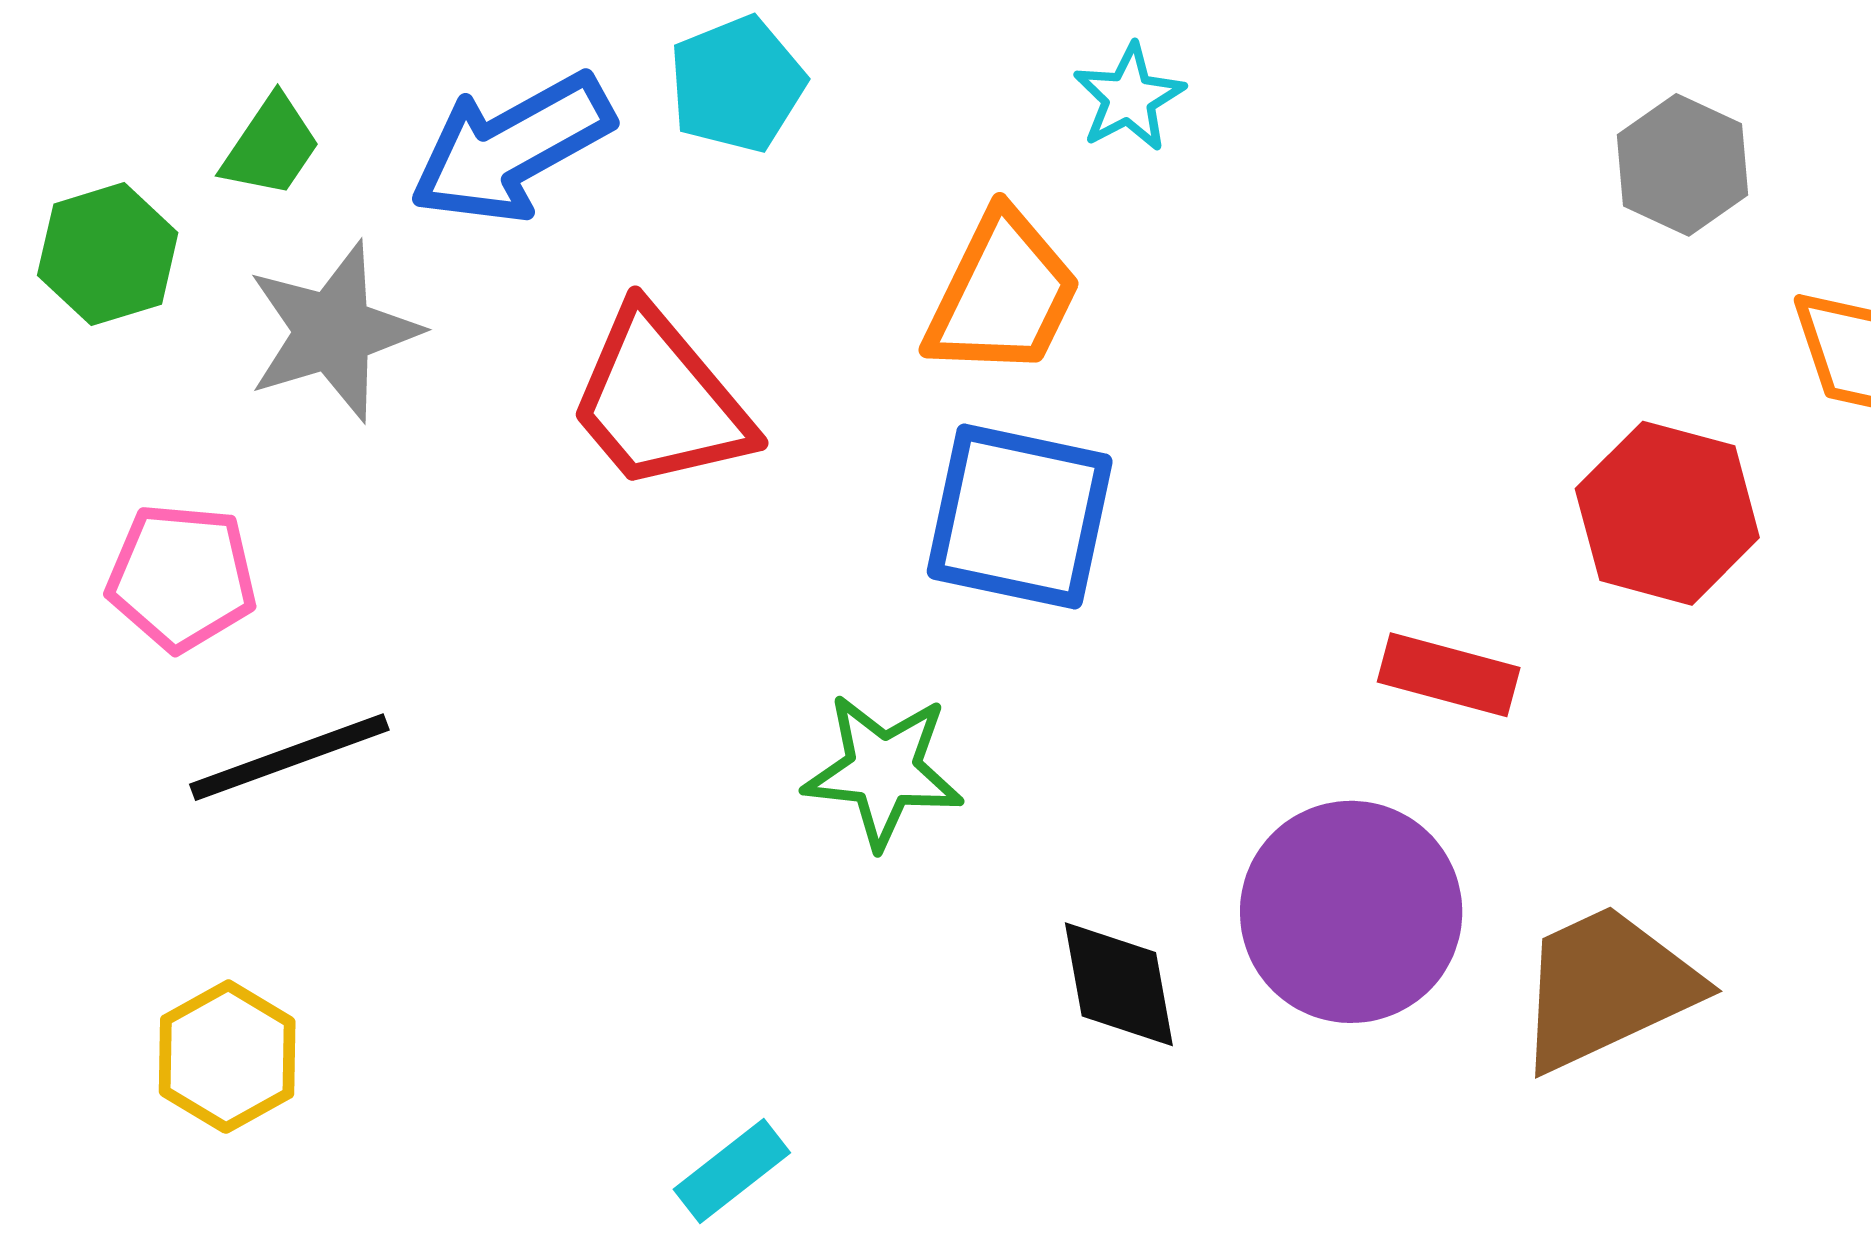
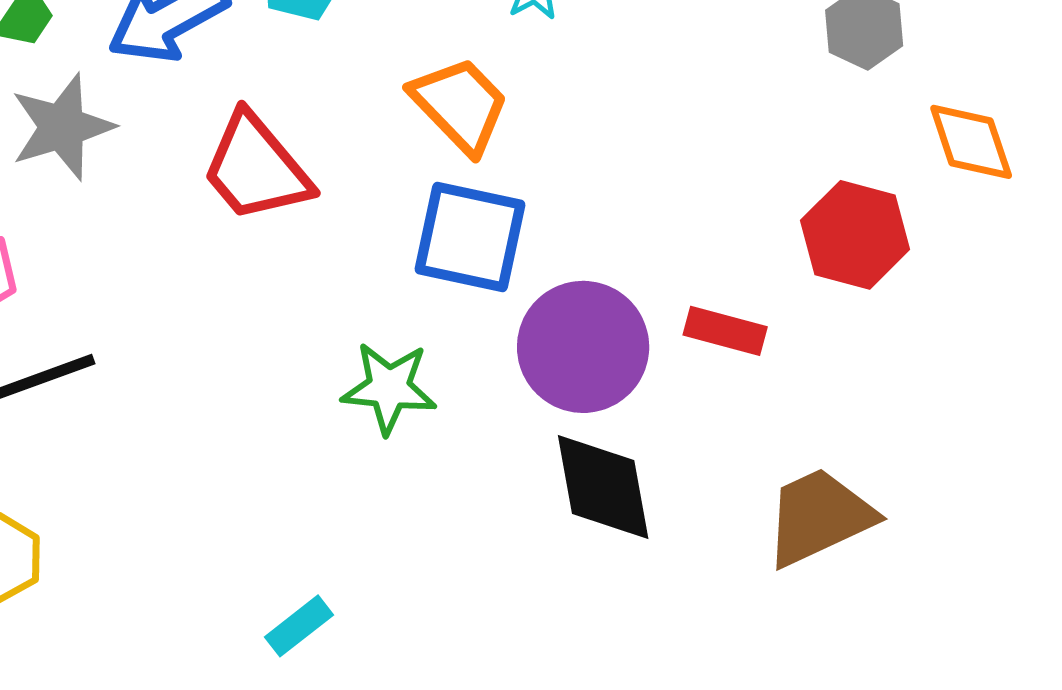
orange trapezoid: (1003, 294) -> (460, 105), turned -70
purple circle: (1351, 912) -> (583, 347), moved
black diamond: (1119, 984) -> (603, 487), moved, size x1.4

